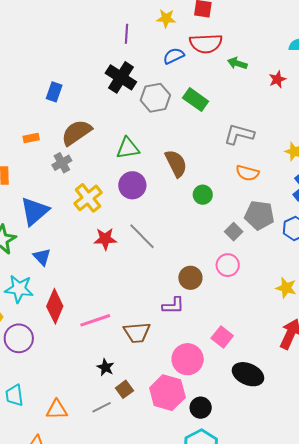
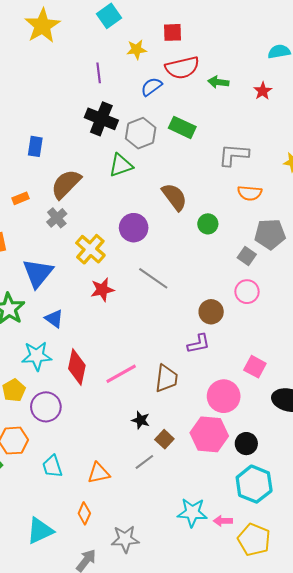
green triangle: (128, 148) -> (121, 165), moved
red star: (105, 239) -> (102, 290), moved
brown trapezoid: (137, 333) -> (166, 378), turned -68

